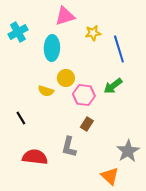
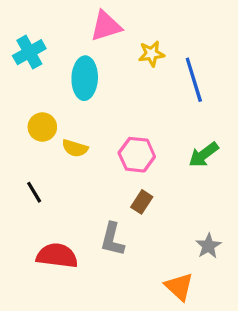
yellow circle: (66, 78) -> (42, 127), moved
green arrow: (113, 86) -> (204, 155), moved
gray star: (128, 151) -> (208, 246), size x0.7

